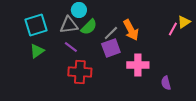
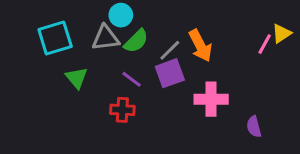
purple line: (71, 47) -> (132, 79), moved
green triangle: (37, 51) -> (76, 78), moved, turned -35
red cross: (80, 72) -> (122, 110), size x0.7

